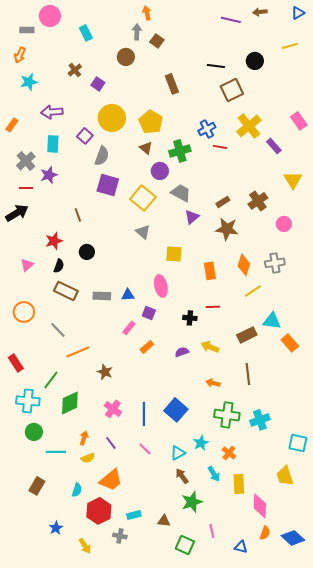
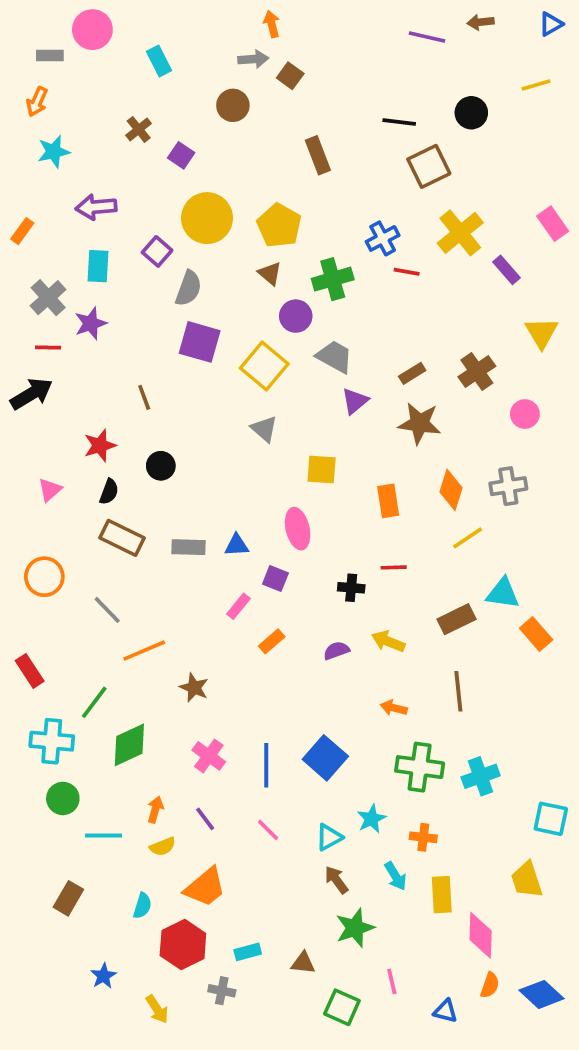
gray arrow: (137, 32) -> (253, 59), turned 84
orange cross: (229, 453) -> (423, 837), turned -32

